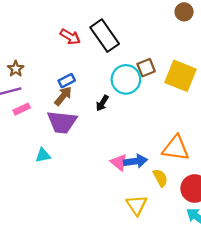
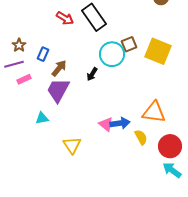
blue rectangle: (67, 81) -> (43, 54), moved, turned -40
purple trapezoid: (62, 122) -> (58, 90), turned 112
yellow triangle: (137, 205) -> (72, 145), moved

